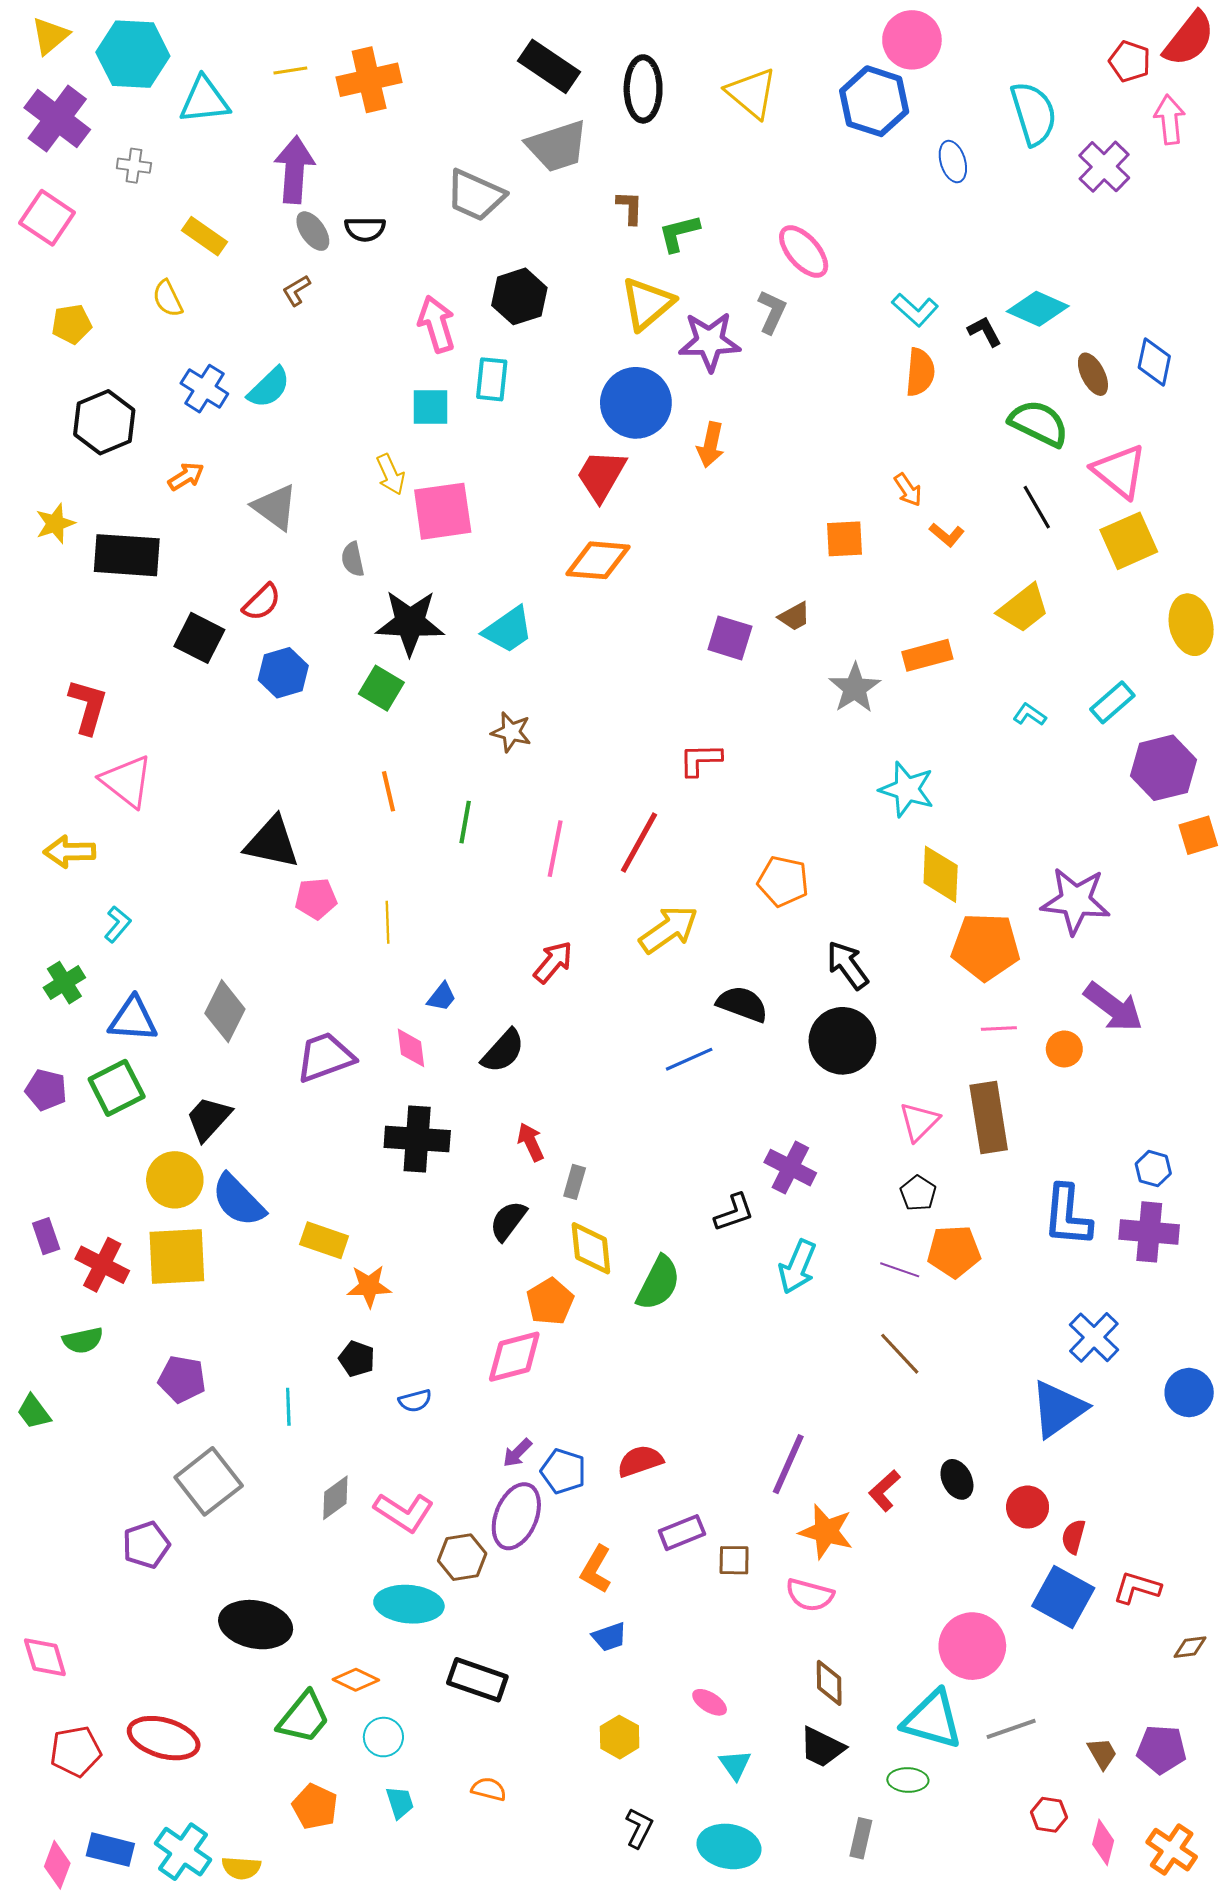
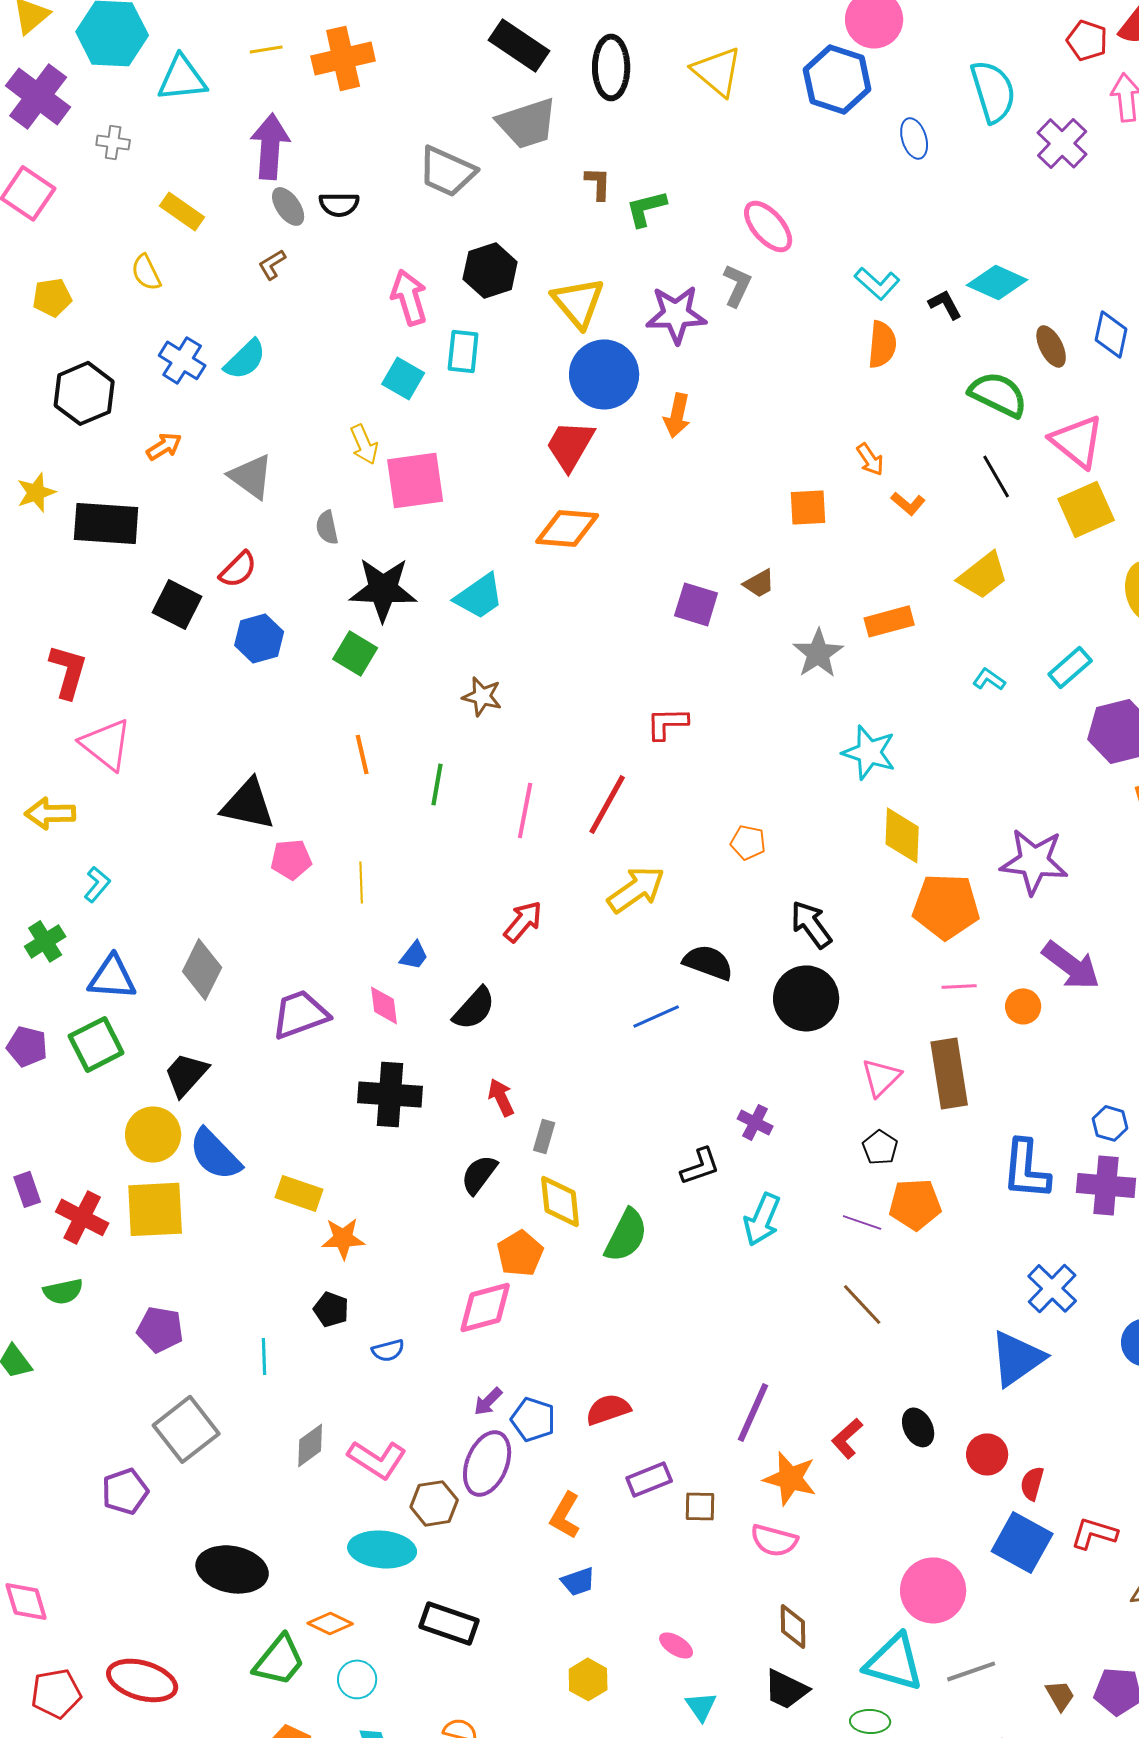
yellow triangle: (647, 304) -> (578, 302), moved, turned -30
cyan square: (430, 407) -> (403, 378), turned 30
orange pentagon: (783, 881) -> (748, 842), size x0.7
purple cross: (790, 1168) -> (755, 1122), size x0.7

